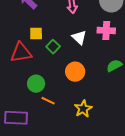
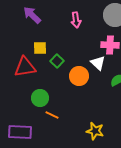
white triangle: (79, 38) -> (98, 63), moved
orange circle: (75, 72) -> (79, 76), moved
yellow star: (83, 109) -> (95, 131), moved, turned -30

